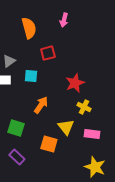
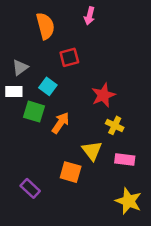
cyan square: (31, 76) -> (48, 86), turned 32
green square: (16, 128) -> (34, 112), moved

